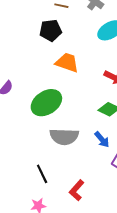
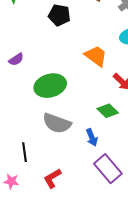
black pentagon: (51, 30) -> (59, 15), moved
orange trapezoid: (67, 62) -> (96, 56), moved

